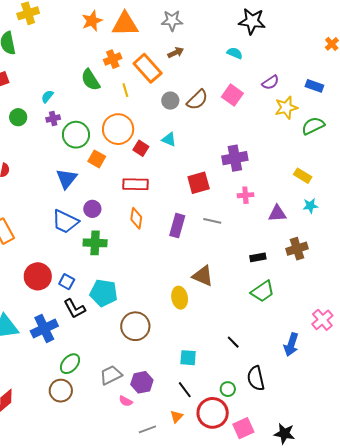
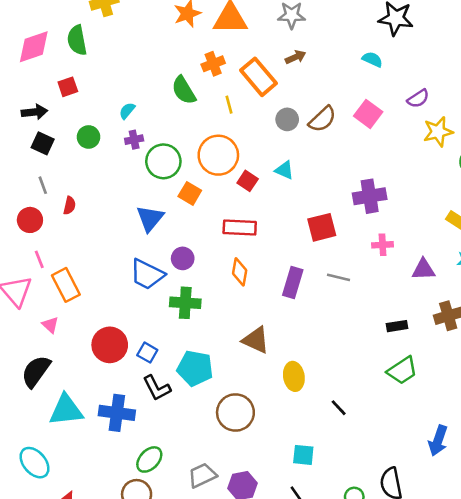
brown triangle: (203, 276) -> (256, 340), moved
blue cross: (44, 328) -> (117, 413), turned 32
black line: (233, 342) -> (339, 408), moved

